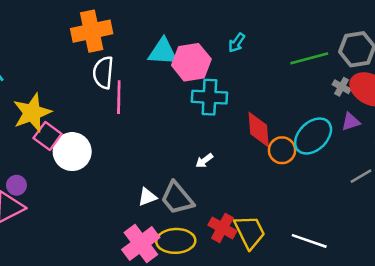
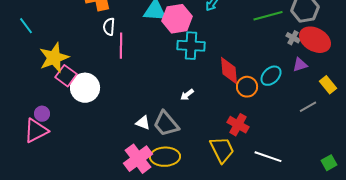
white semicircle: (103, 73) -> (109, 27), size x0.7
cyan ellipse: (313, 136) -> (271, 76), size x0.7
white triangle: (147, 197) -> (143, 123), turned 42
red cross: (222, 228) -> (238, 125), moved

